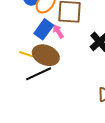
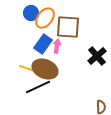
pink arrow: (58, 31) -> (57, 46), turned 40

